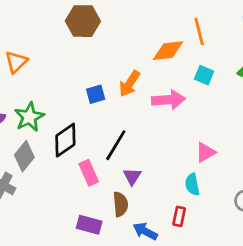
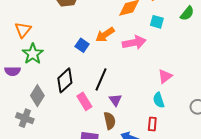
orange arrow: (130, 84) -> (105, 35), turned 30
blue square: (96, 94) -> (82, 45), turned -32
green star: (29, 117) -> (33, 54), moved

